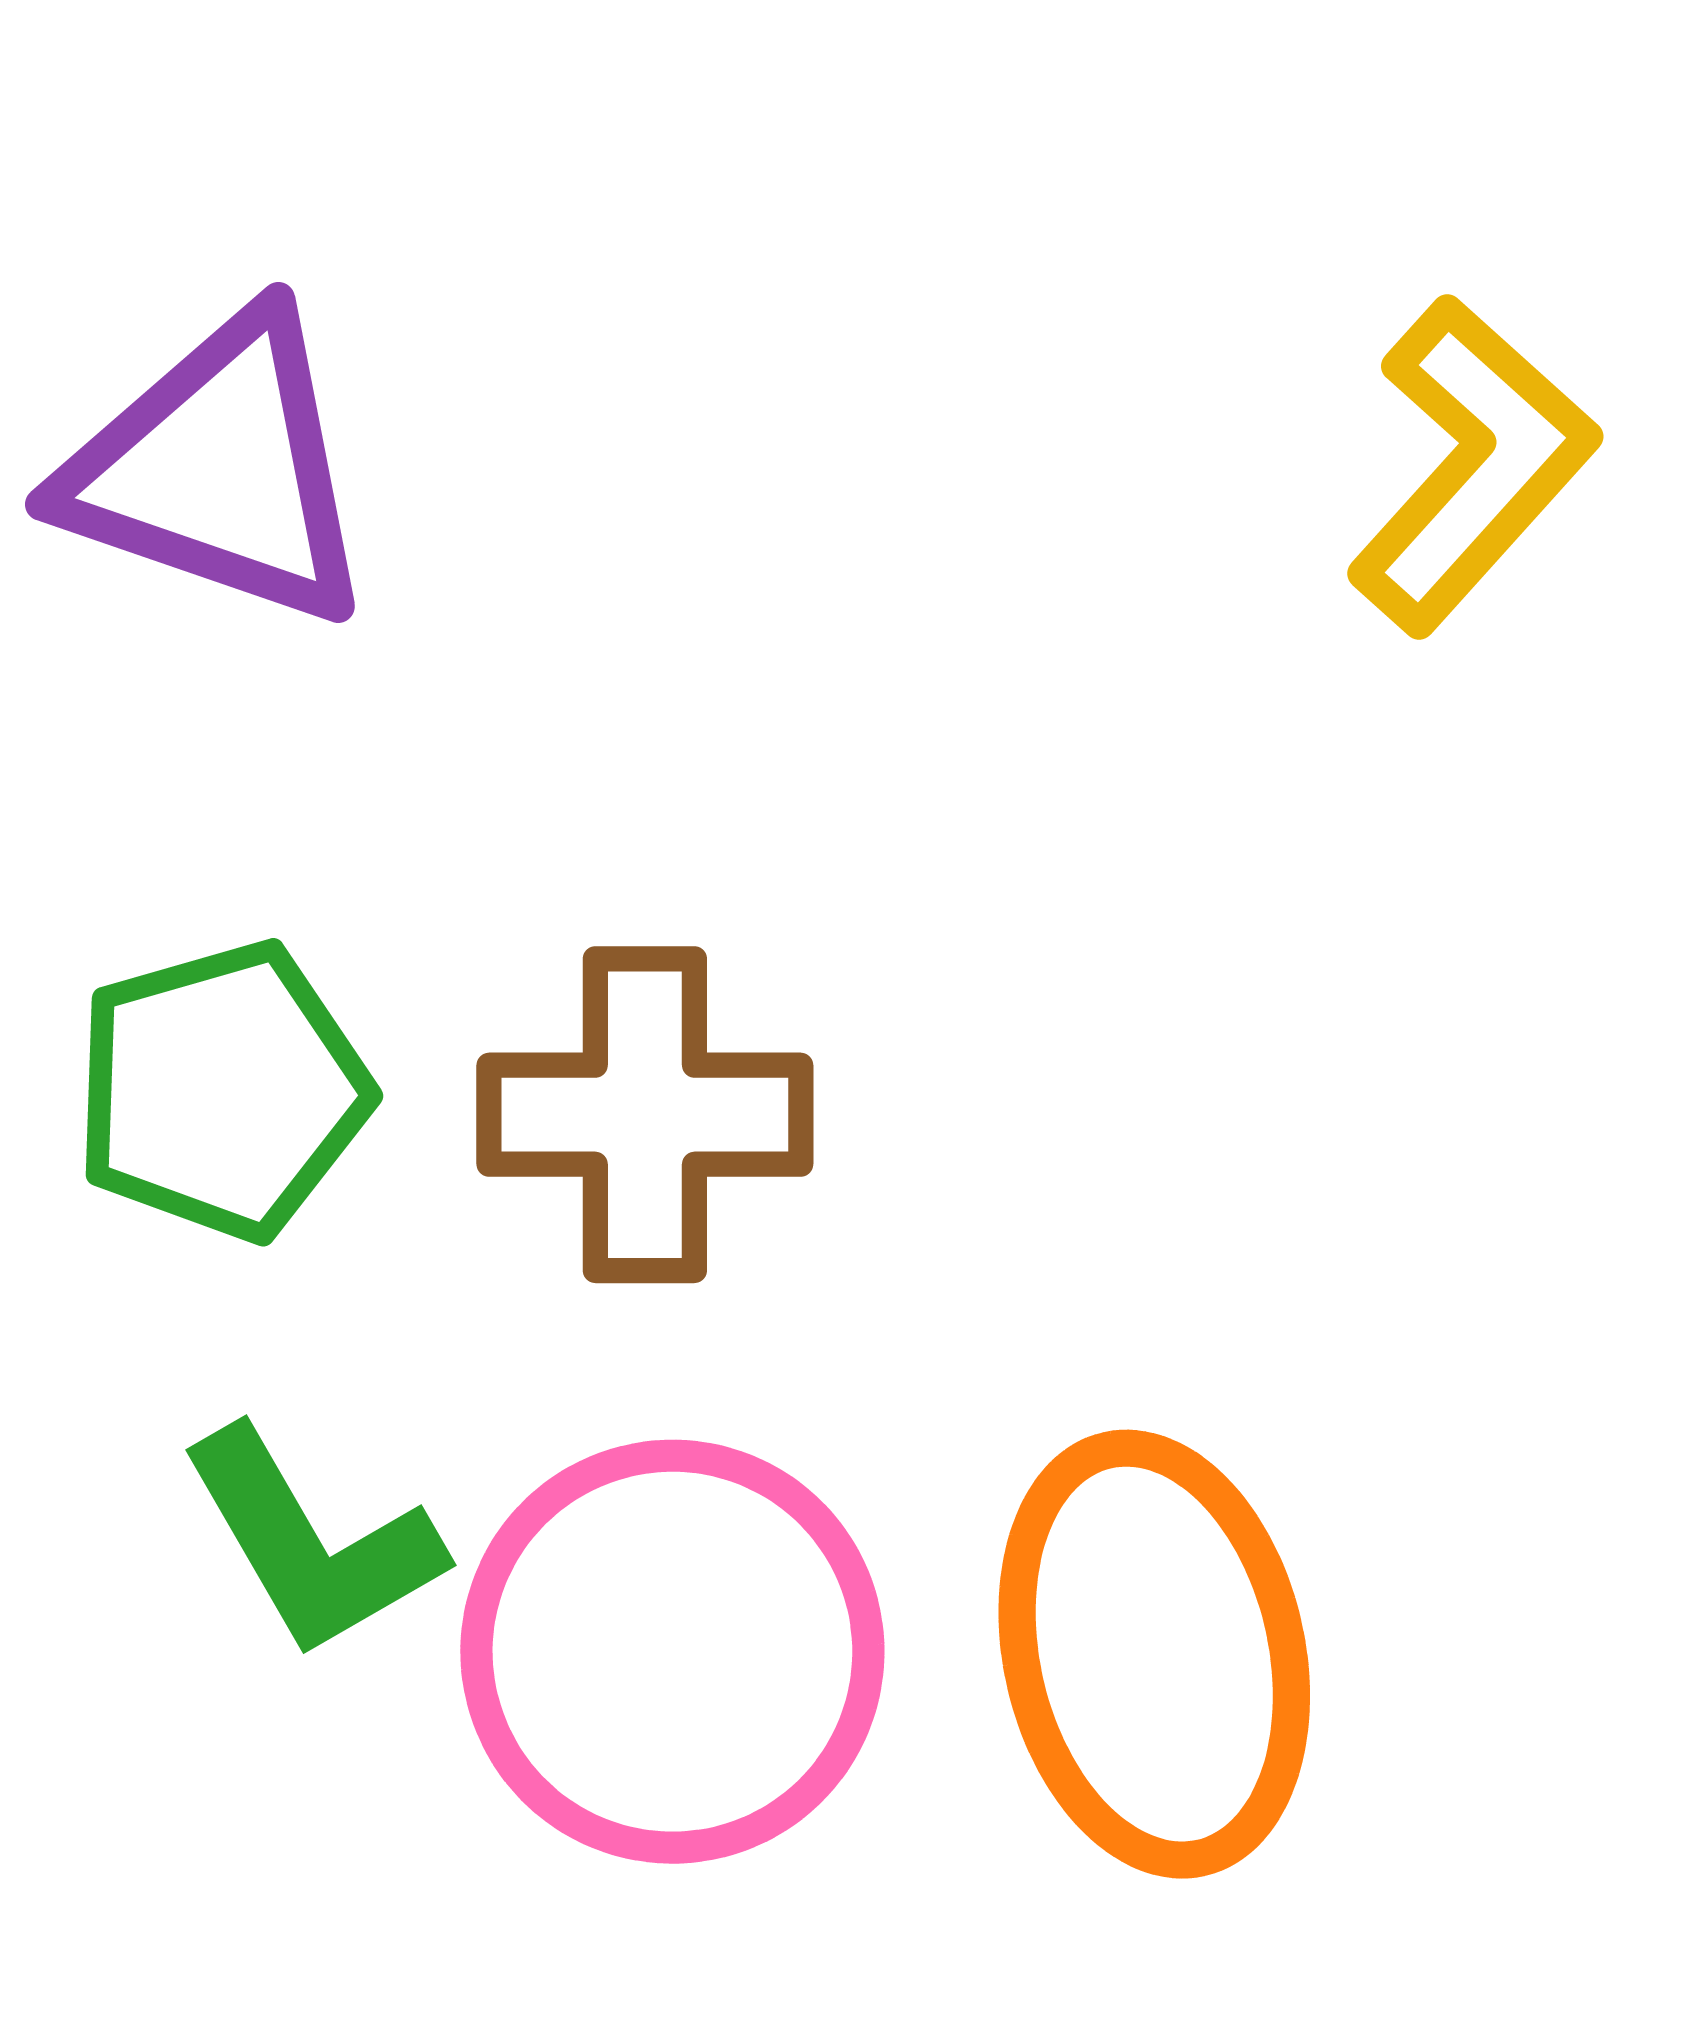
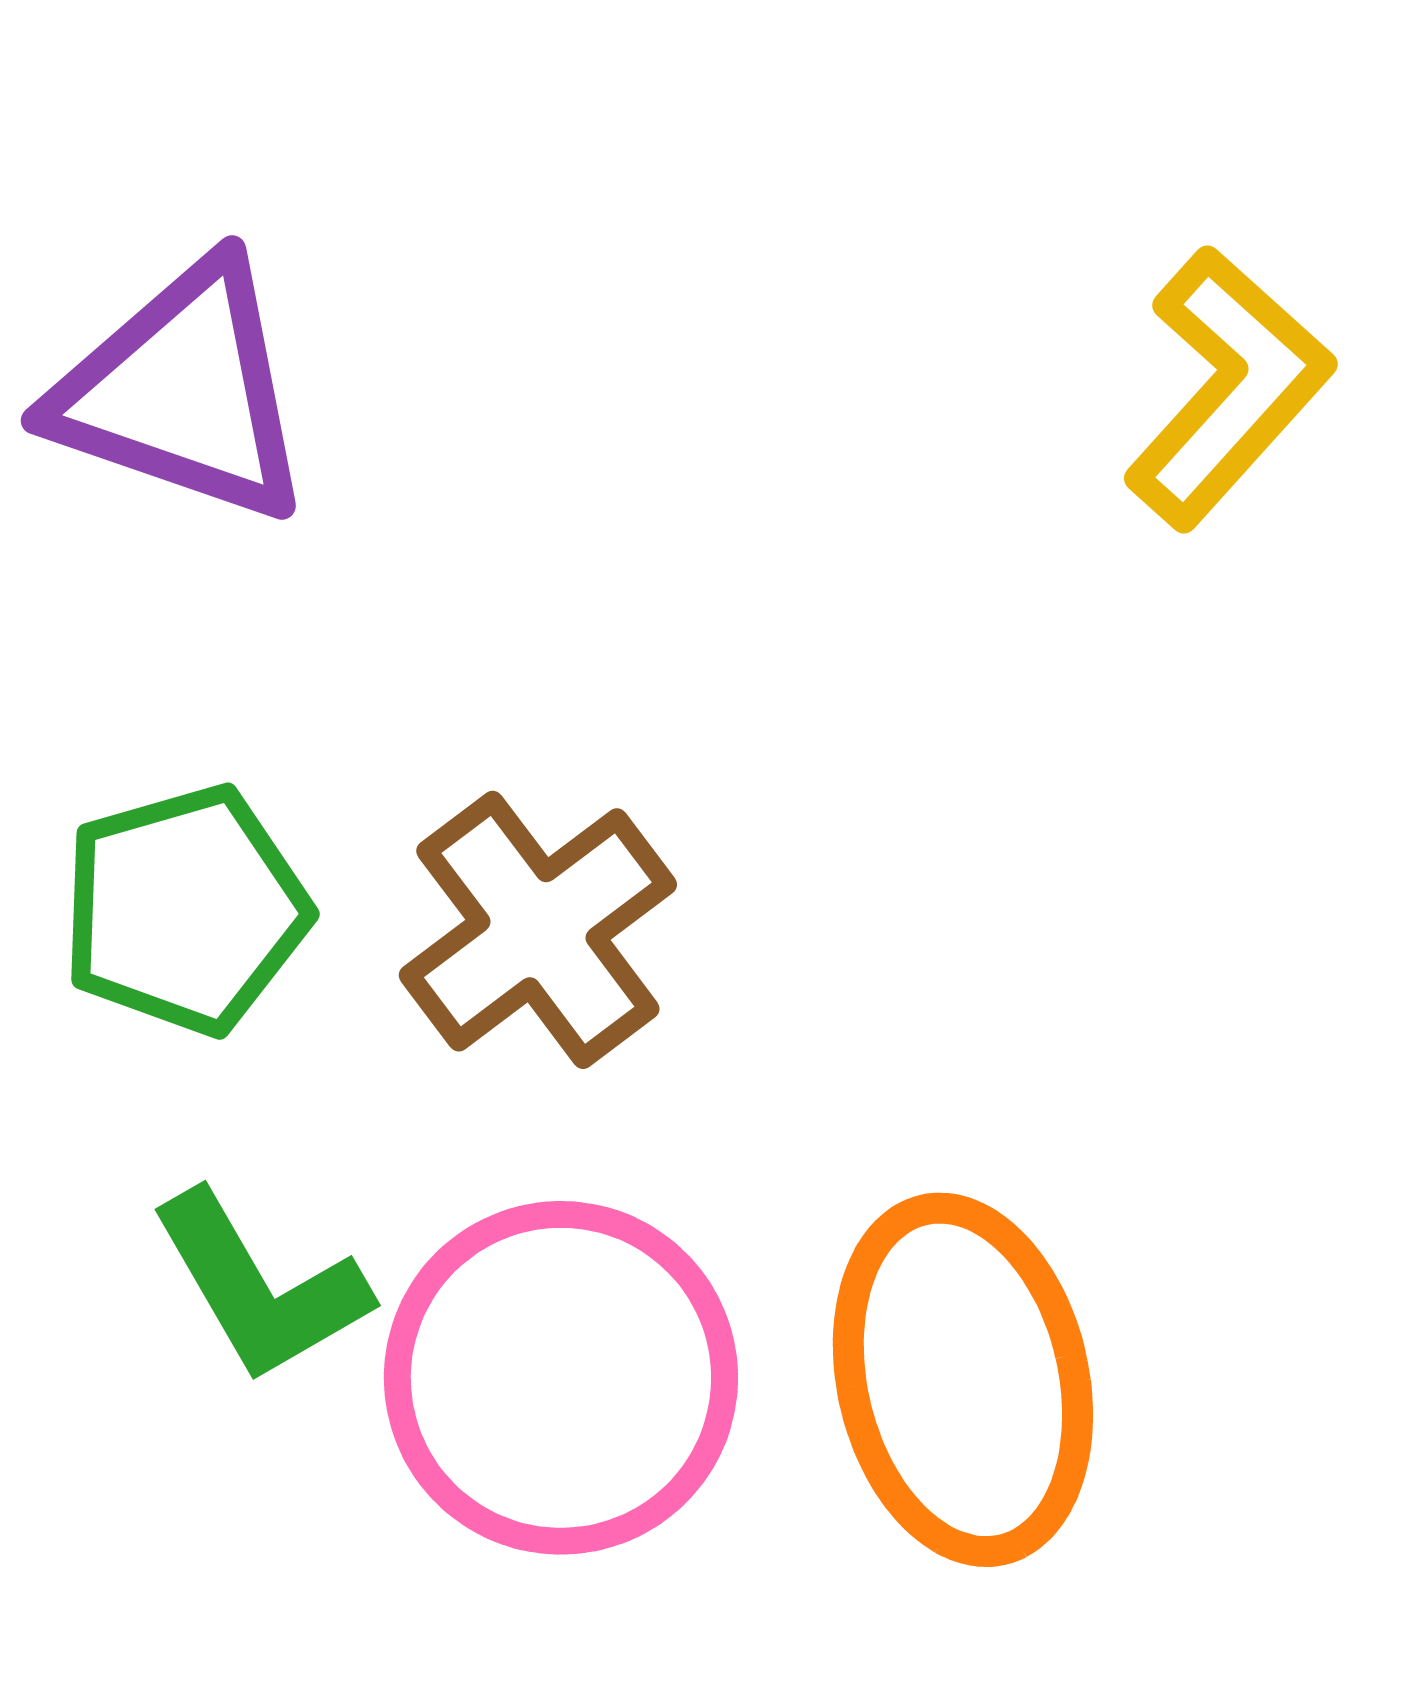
brown cross: (645, 1115) -> (538, 930), turned -37

